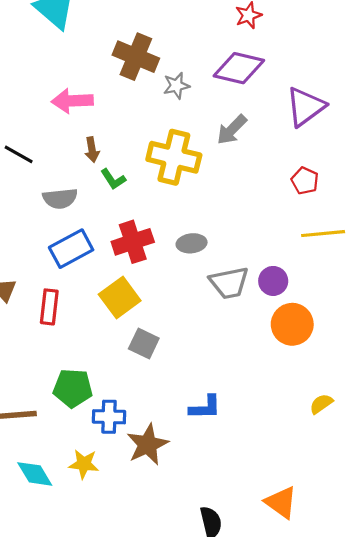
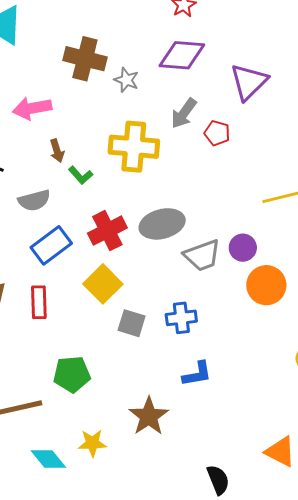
gray star: (176, 86) -> (126, 80), turned -30
red pentagon: (305, 181) -> (217, 133), moved
gray ellipse: (192, 243) -> (162, 224), size x1.6
blue cross: (109, 417) -> (181, 318), moved

